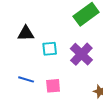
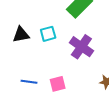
cyan square: (50, 49) -> (48, 34), moved

